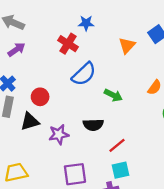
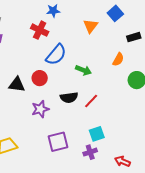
red circle: (40, 97) -> (40, 78), moved
black triangle: (30, 121) -> (17, 85), moved, turned 30
red line: (117, 145) -> (91, 101), moved

